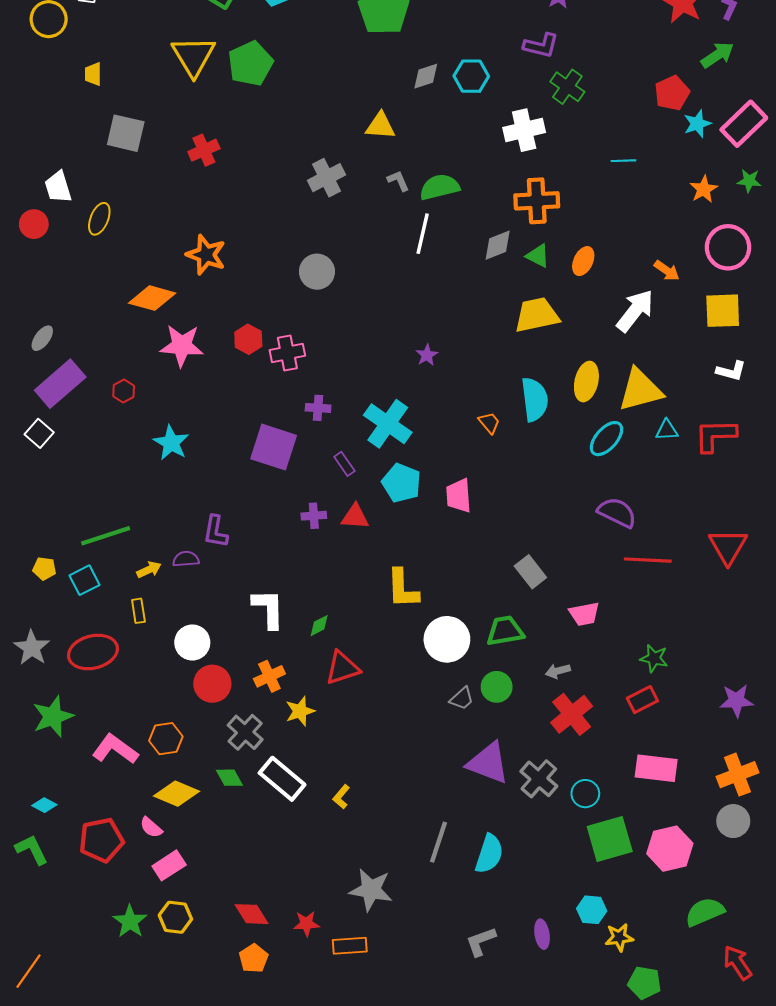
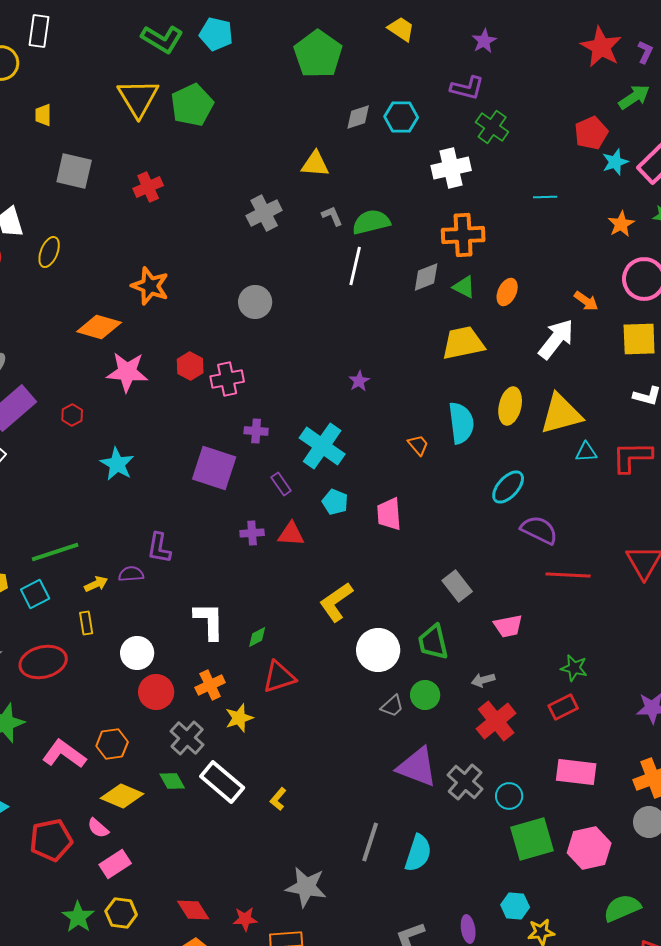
cyan ellipse: (606, 439) -> (508, 487), moved
cyan pentagon: (402, 483) -> (335, 502), size x0.7
yellow L-shape: (403, 589) -> (336, 602), turned 57
green trapezoid: (505, 631) -> (433, 642), turned -93

